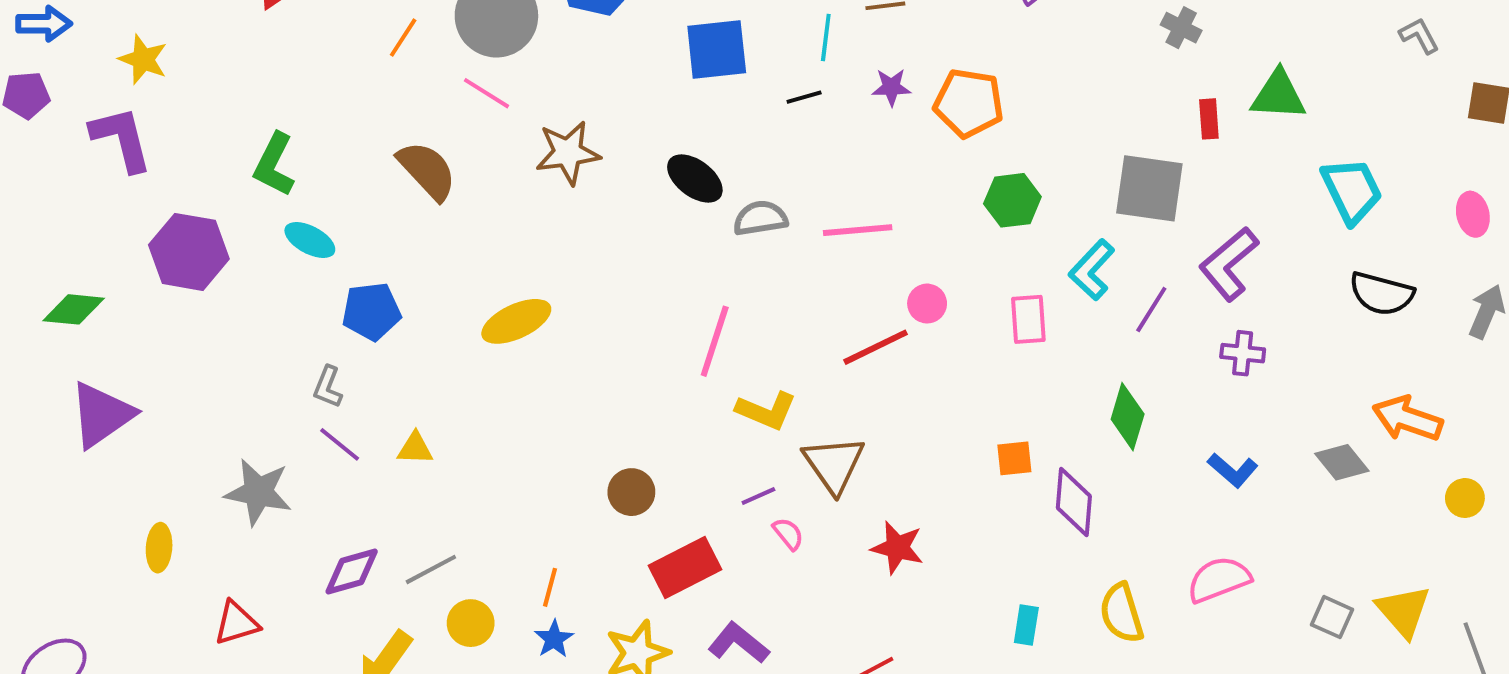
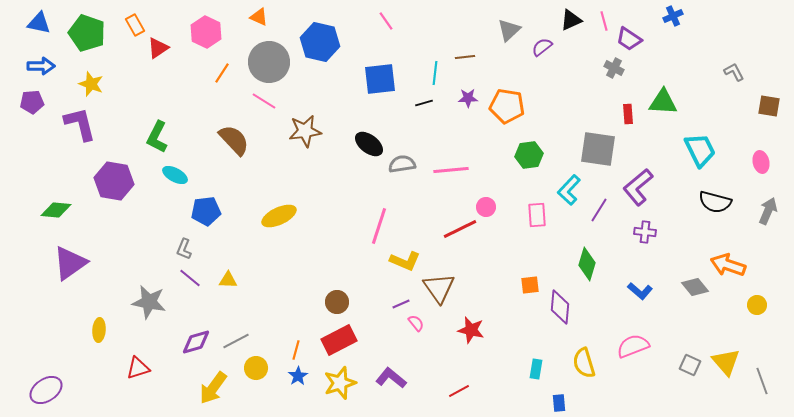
red rectangle: (685, 567) -> (339, 340), moved

